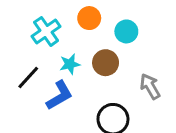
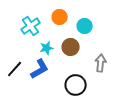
black line: (28, 78) -> (15, 69), moved
gray arrow: (150, 86) -> (101, 63), turned 36

